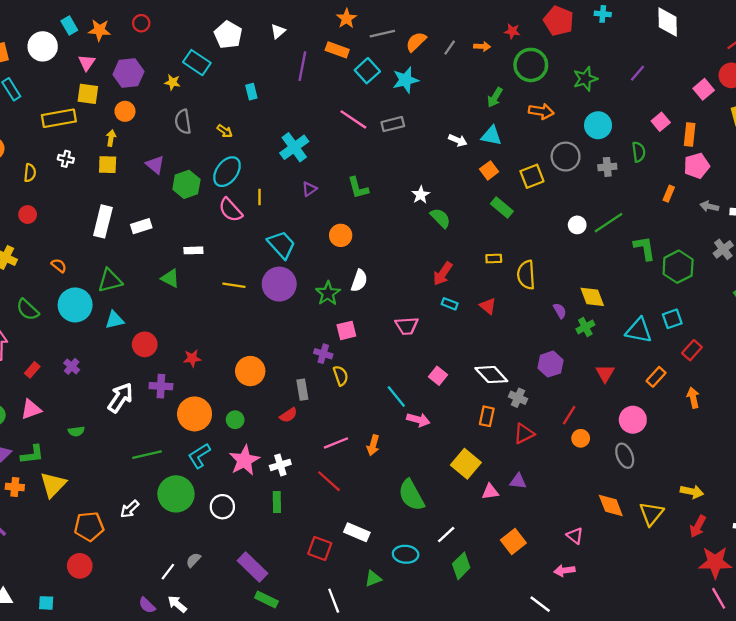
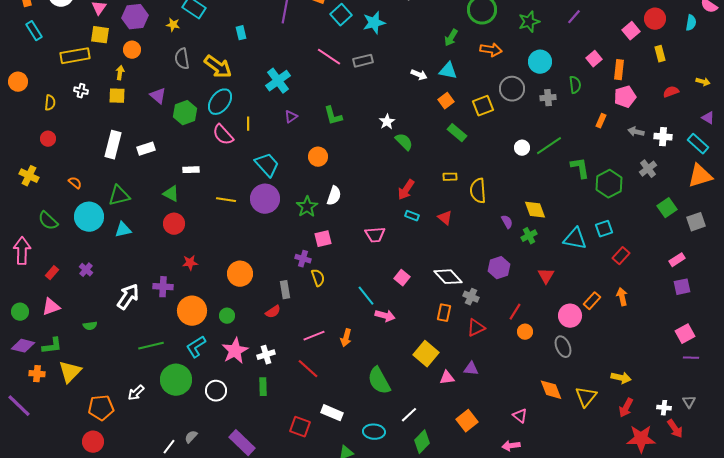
yellow arrow: (225, 131) -> (218, 67), size x2.0
red circle: (145, 344) -> (174, 224), moved
orange rectangle: (656, 377) -> (592, 301), moved

